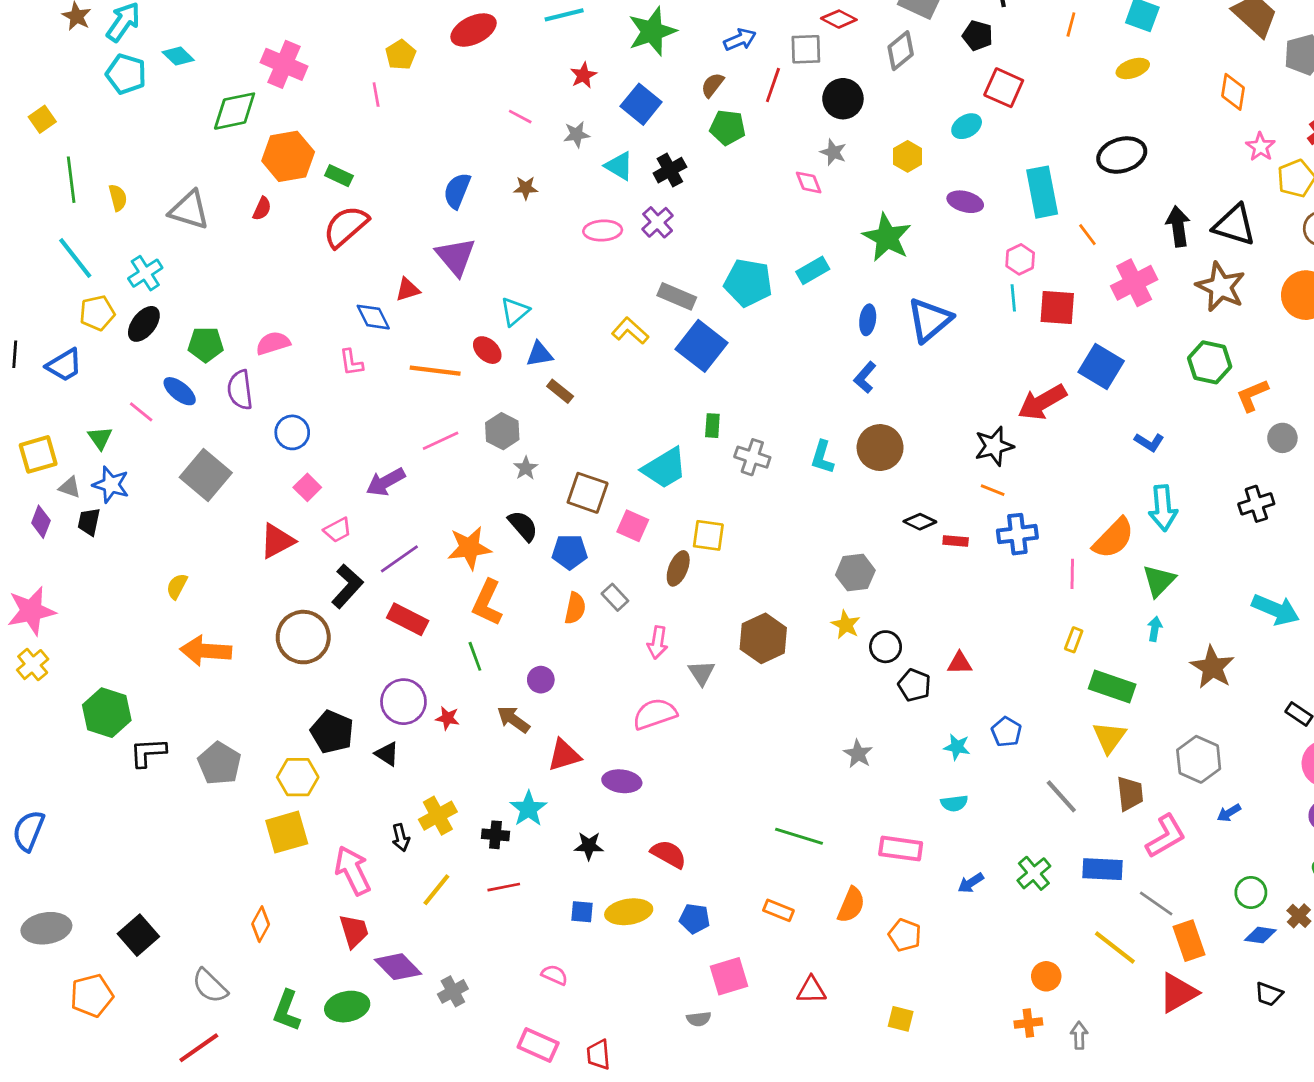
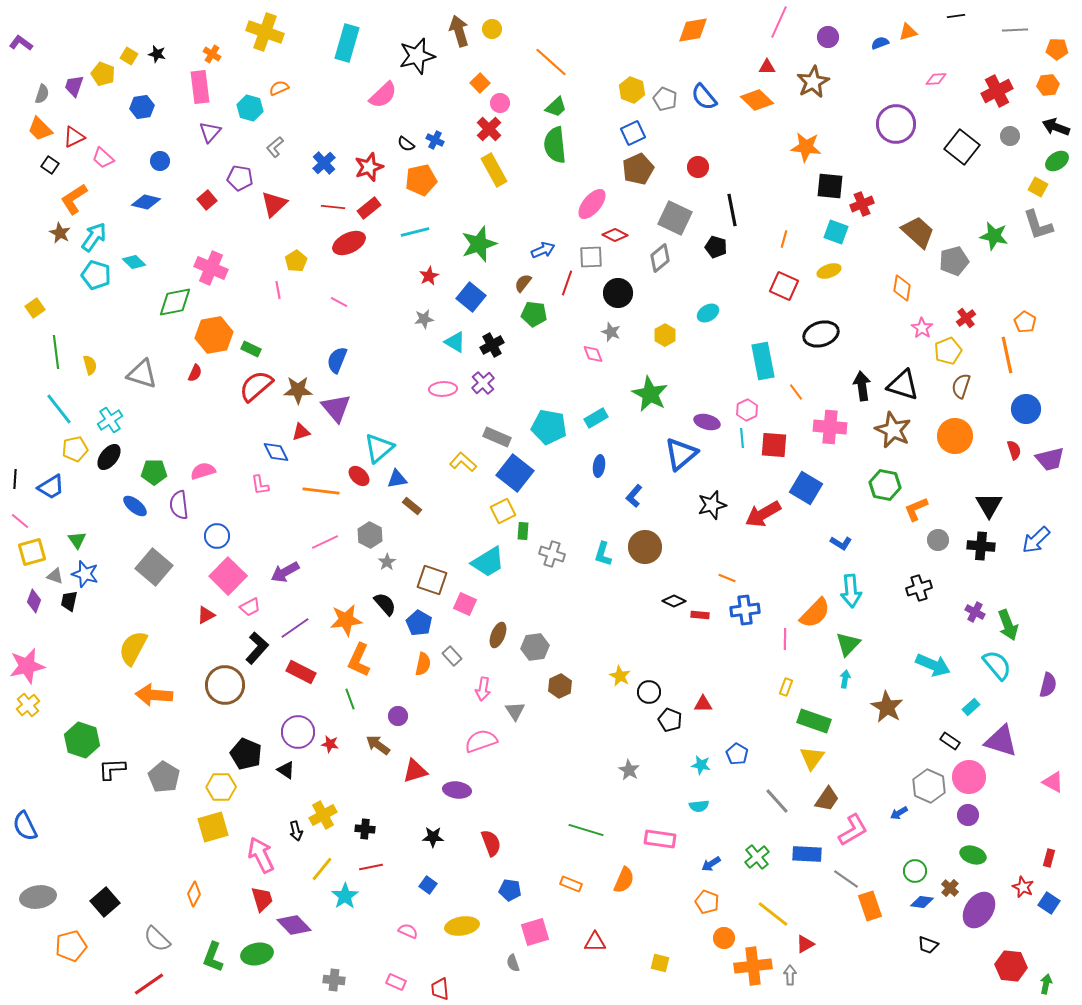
red square: (1004, 88) -> (784, 286), moved
pink line: (520, 117) -> (339, 302), moved
brown star: (526, 188) -> (298, 390), moved, size x1.6
purple ellipse: (965, 202) -> (707, 422), moved
pink cross: (1134, 283) -> (830, 427), turned 32
cyan triangle: (515, 312) -> (379, 448), size x1.4
blue ellipse: (868, 320) -> (599, 466), moved
pink line: (141, 412) -> (20, 521), moved
black star: (994, 446) -> (712, 505), moved
pink square: (307, 487) -> (228, 576), size x1.8
yellow square: (708, 535) -> (503, 511), moved, turned -35
red triangle: (277, 541) -> (206, 615), size x0.7
blue pentagon: (570, 552) -> (419, 623), turned 30
gray hexagon: (855, 573) -> (535, 647), moved
yellow semicircle: (177, 586) -> (133, 648), size x1.8
brown hexagon: (763, 638) -> (560, 686), size x0.7
gray hexagon: (1199, 759) -> (929, 786), moved
brown trapezoid: (1130, 794) -> (827, 799), turned 40
cyan star: (528, 809) -> (345, 896), moved
blue semicircle: (29, 831) -> (25, 826), turned -48
red semicircle: (669, 854) -> (491, 843), turned 40
blue square: (582, 912) -> (428, 885), turned 30
yellow ellipse: (629, 912) -> (462, 926), moved
orange pentagon: (905, 935) -> (707, 902), moved
yellow line: (1115, 947) -> (773, 914), moved
orange circle: (1046, 976) -> (724, 938), moved
gray cross: (453, 991) -> (334, 980), moved, turned 35
red triangle: (1178, 993) -> (805, 944), moved, size x0.6
gray semicircle: (699, 1019) -> (513, 963), turned 78
orange cross: (1028, 1023) -> (753, 966), size x1.8
pink rectangle: (538, 1045) -> (396, 982), size x0.7

